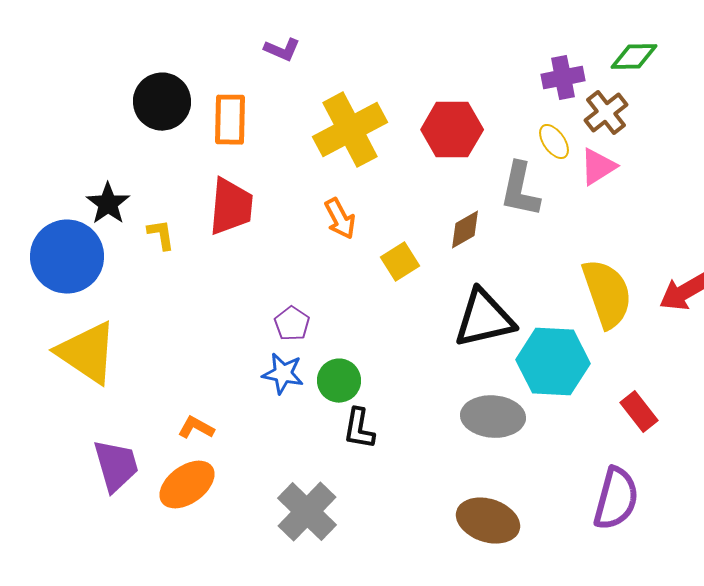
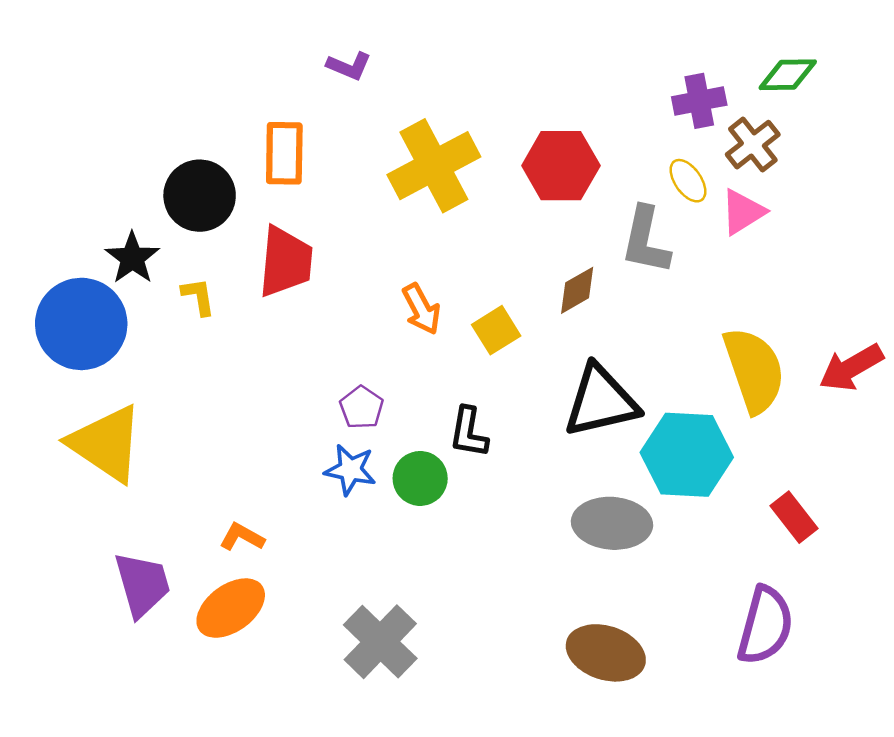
black circle: (162, 102) -> (200, 196), moved
orange arrow: (340, 219) -> (421, 309), moved
black L-shape: (359, 429) -> (469, 432), moved

